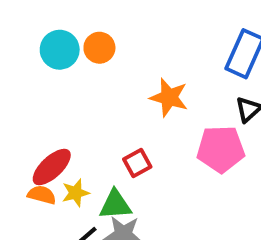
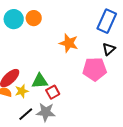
red square: (137, 163) -> (53, 92), moved
green triangle: (115, 205) -> (40, 81), moved

